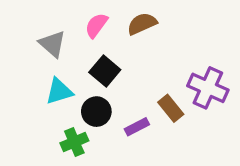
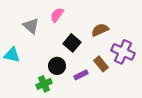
brown semicircle: (142, 24) -> (100, 30), moved
black square: (105, 71) -> (72, 43), moved
cyan triangle: (59, 91) -> (12, 55), moved, turned 30

